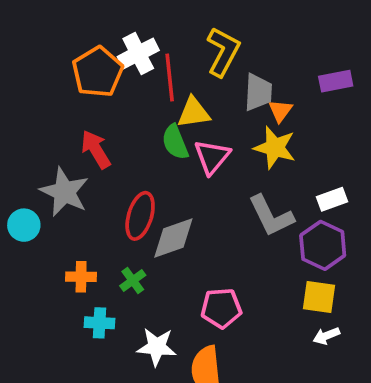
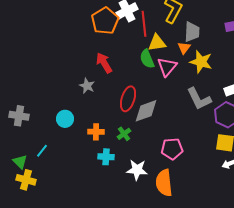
orange triangle: (280, 111) -> (184, 48), moved
gray star: (64, 192) -> (87, 86), size x0.6
cyan circle: (24, 225) -> (65, 119), moved

